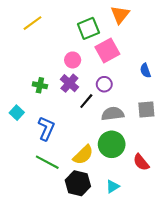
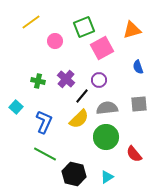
orange triangle: (120, 15) -> (132, 30), moved, turned 36
pink circle: (73, 60) -> (55, 41), moved
yellow semicircle: (83, 155) -> (79, 119), moved

